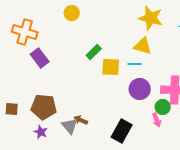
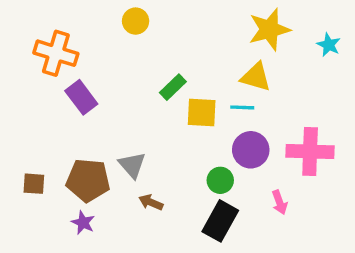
yellow star: (151, 18) -> (269, 30), turned -30
green circle: (163, 107) -> (220, 180), moved
gray triangle: (70, 126) -> (132, 165), moved

